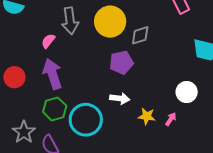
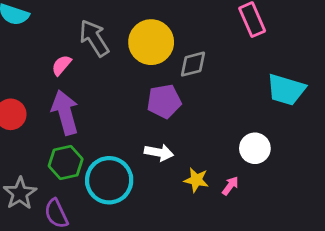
gray arrow: (70, 21) -> (94, 38), turned 152

